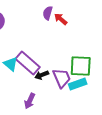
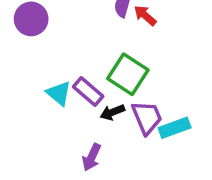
purple rectangle: (28, 63) -> (88, 92), size x0.7
green square: (81, 66) -> (128, 74), moved, turned 30

